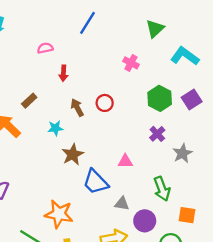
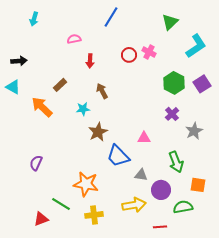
cyan L-shape: (185, 56) -> (196, 46), turned 110
red circle: (105, 103) -> (129, 55), moved

